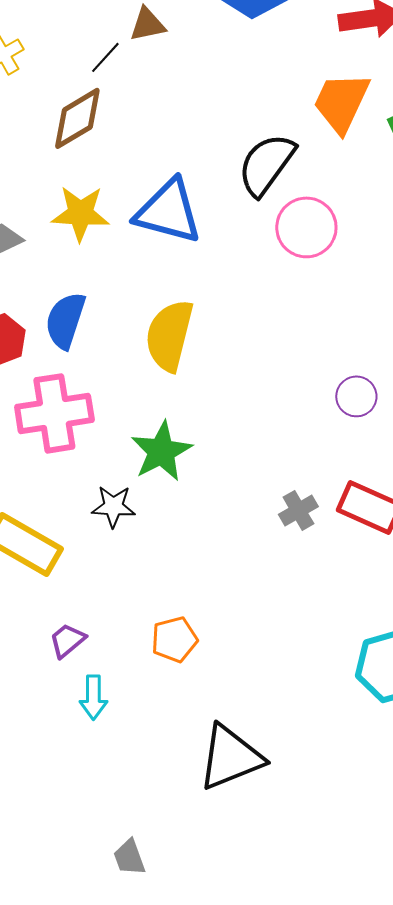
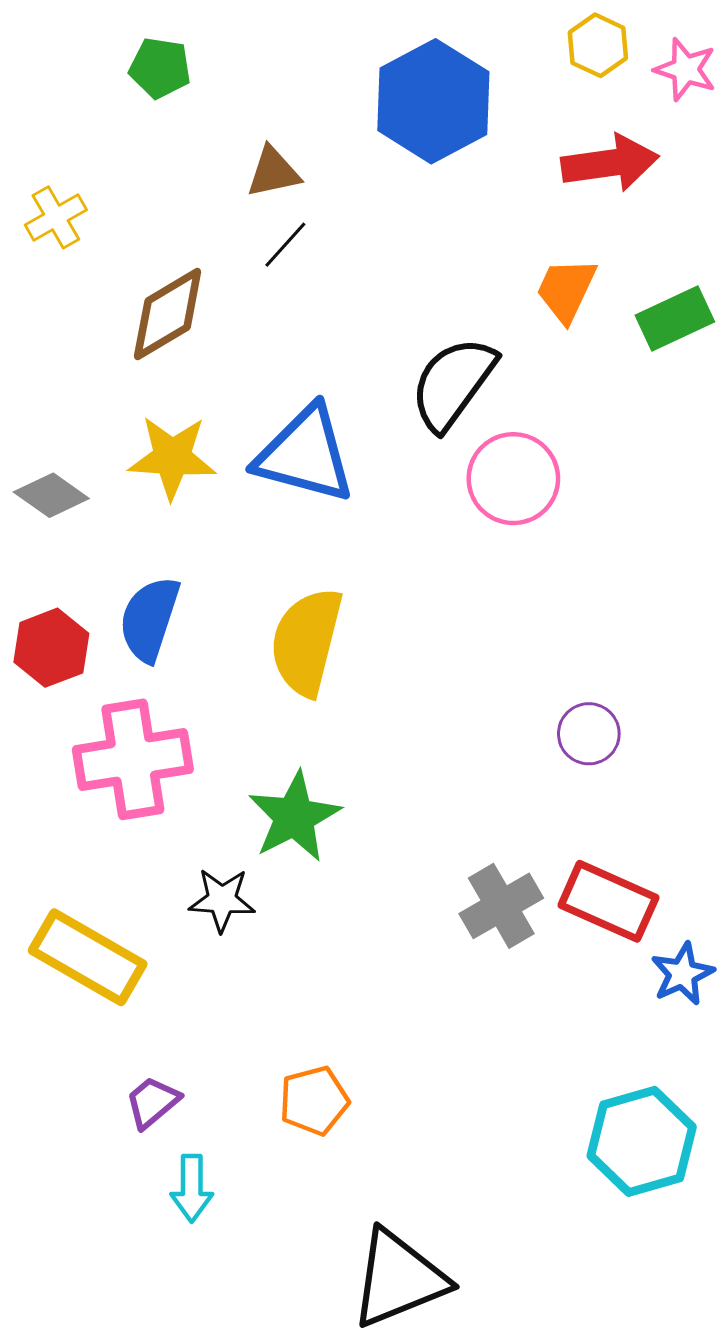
black line: (105, 57) -> (285, 245), moved
orange trapezoid: (341, 102) -> (566, 290), size x0.7
gray cross: (298, 510) -> (501, 906), size x1.4

